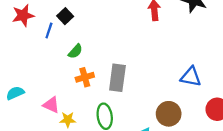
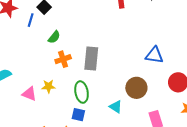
pink triangle: (51, 105) -> (29, 94), moved
yellow star: (68, 120) -> (48, 86), moved

